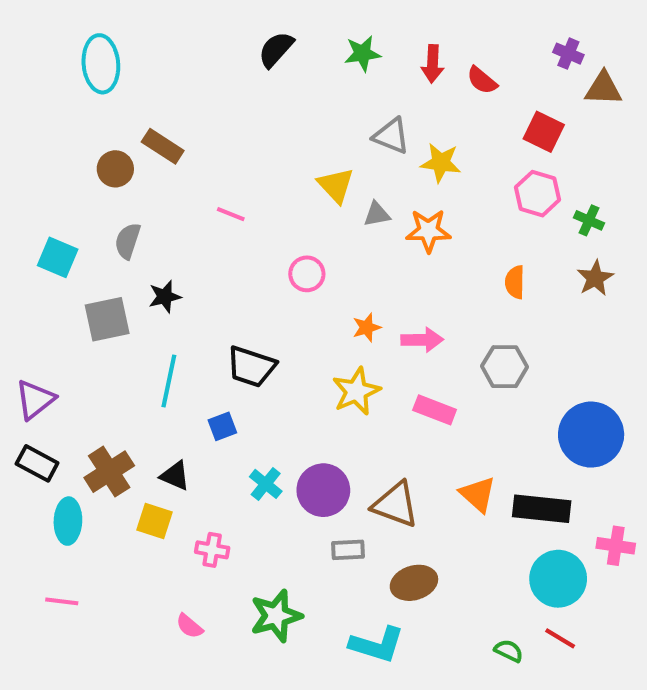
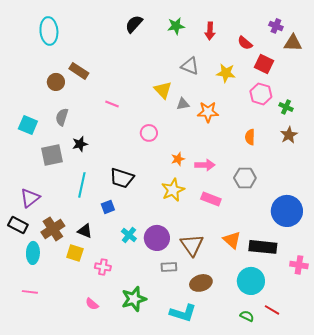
red semicircle: (482, 80) -> (245, 43), moved
yellow star: (441, 163) -> (226, 73), moved
purple triangle: (35, 400) -> (30, 198), moved
brown triangle: (395, 505) -> (192, 245), turned 35
cyan circle: (558, 579) -> (251, 281), moved

